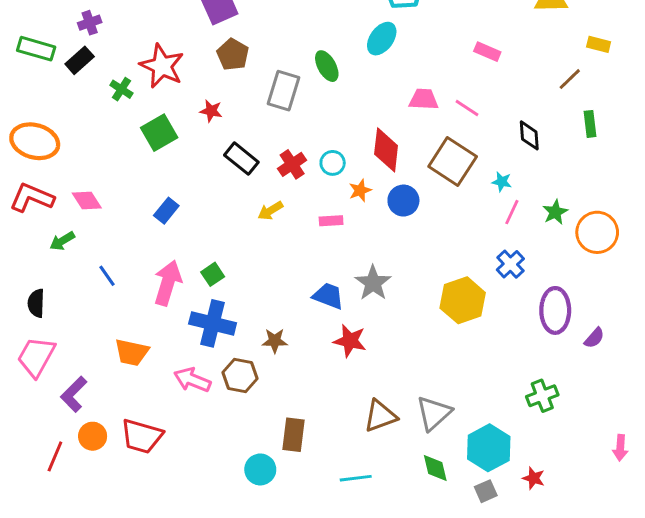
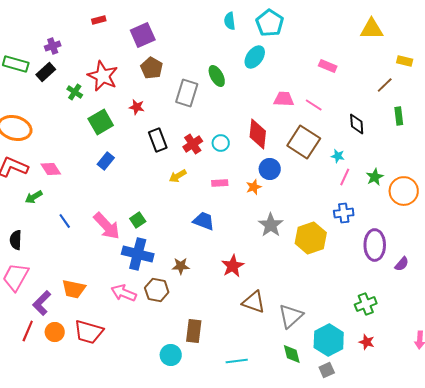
black rectangle: (241, 159) -> (158, 140), turned 30
orange star: (360, 190) -> (254, 187), moved
blue rectangle: (166, 211) -> (106, 161), moved
blue cross: (510, 264) -> (344, 213), turned 36
pink arrow: (168, 283) -> (107, 226), turned 120
gray star: (373, 283) -> (271, 225), moved
blue trapezoid: (328, 296) -> (204, 221), moved
red star: (350, 341) -> (233, 266), turned 30
orange trapezoid: (132, 352) -> (74, 289), moved
brown triangle: (380, 416) -> (254, 302), moved, turned 40
red line: (55, 456) -> (28, 331), moved
red star: (534, 478) -> (367, 342), moved

